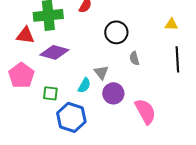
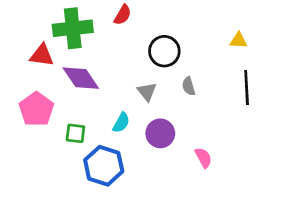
purple diamond: (54, 52) -> (81, 78), turned 40
gray triangle: (101, 72) -> (147, 92), moved
pink semicircle: (145, 111) -> (203, 158), size x0.6

